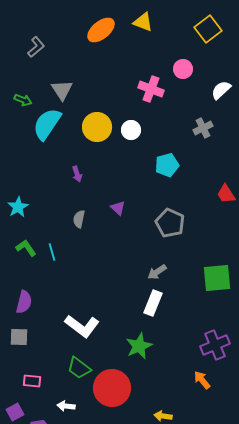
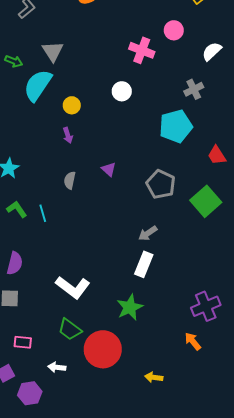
yellow circle: (97, 127) -> (72, 105), moved, size x0.6
cyan pentagon: (167, 165) -> (176, 126), moved, size x1.4
green square: (217, 278) -> (206, 201), moved, turned -36

